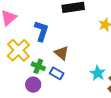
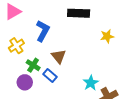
yellow cross: (18, 50) -> (16, 46), size x0.7

